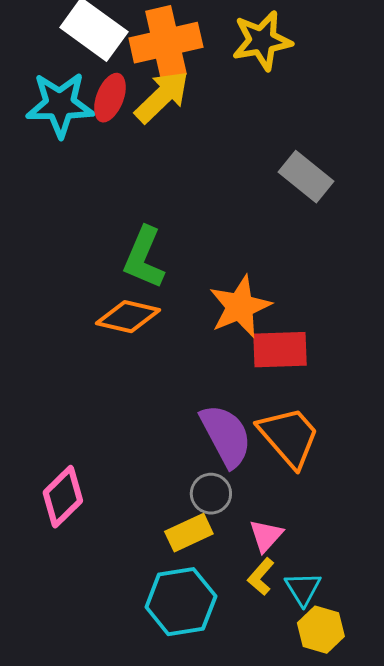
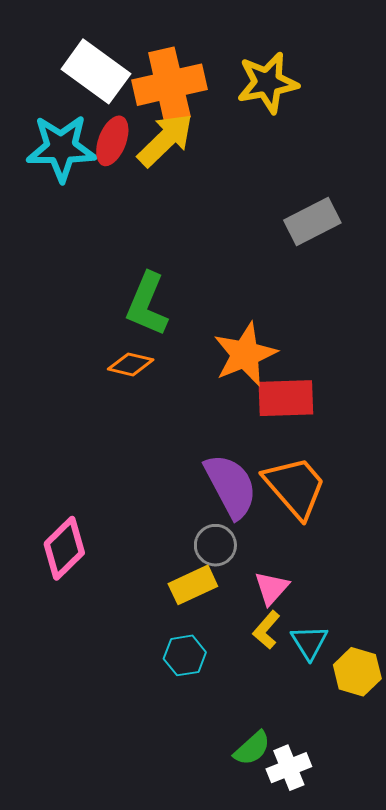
gray rectangle: (306, 177) -> (312, 222), turned -66
orange diamond: (128, 317) -> (131, 364), size x0.7
cyan hexagon: (181, 602) -> (185, 655), size x0.6
yellow hexagon: (321, 630) -> (357, 672), moved

